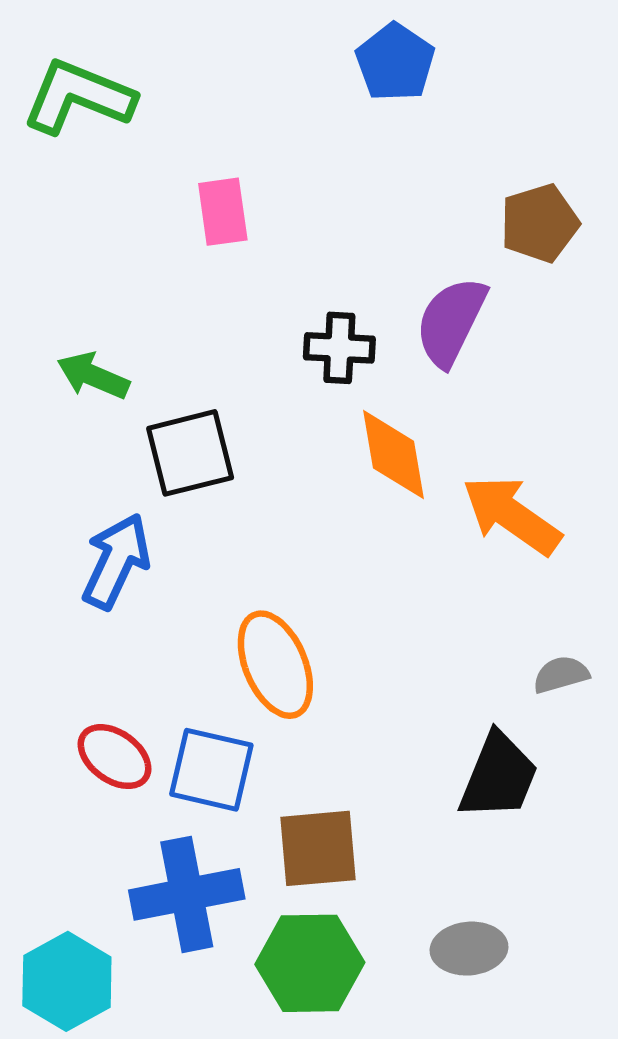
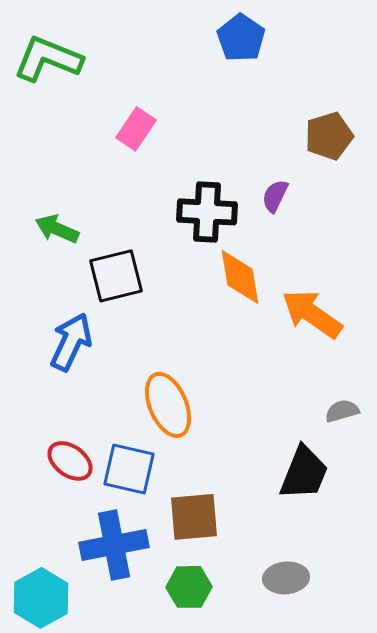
pink rectangle: (223, 212) -> (136, 129), turned 42
purple semicircle: (451, 322) -> (275, 196), size x0.6
black cross: (339, 348) -> (207, 212), size x1.4
green hexagon: (310, 963) -> (189, 587), size x0.7

